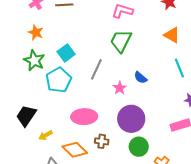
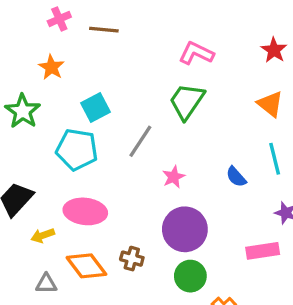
green star: (34, 60) -> (23, 111), moved
blue semicircle: (141, 78) -> (236, 177), moved
cyan pentagon: (59, 80) -> (77, 150), turned 30
pink ellipse: (84, 117) -> (85, 211), moved

